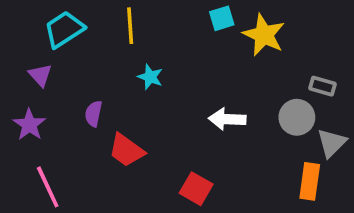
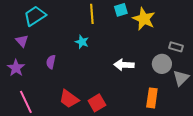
yellow line: (130, 26) -> (92, 14), moved
red trapezoid: (126, 150) -> (69, 99), moved
orange rectangle: (310, 181) -> (152, 98), moved
red square: (196, 189) -> (97, 103), moved, turned 30

